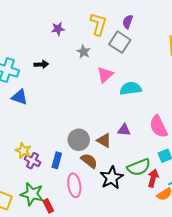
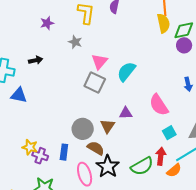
gray square: (120, 42) -> (95, 82), moved
cyan semicircle: (131, 88) -> (126, 72), turned -35
brown triangle: (104, 140) -> (107, 126), turned 42
green semicircle: (139, 167) -> (142, 166), moved
black star: (112, 178) -> (108, 166), moved

